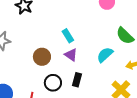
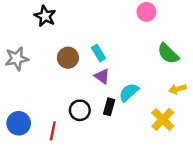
cyan semicircle: (105, 55) -> (129, 92), moved
brown circle: (42, 57) -> (68, 58), moved

